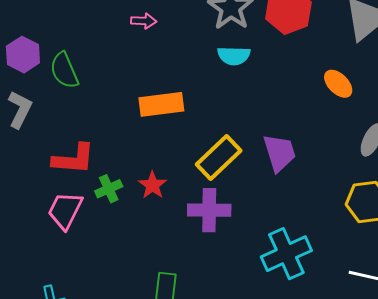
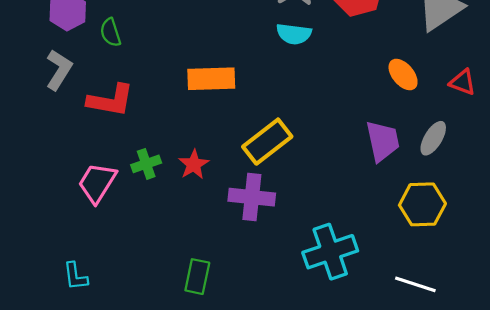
green semicircle: (64, 70) -> (110, 32), size x0.7
purple trapezoid: (279, 153) -> (383, 141), moved
red L-shape: (74, 159) -> (111, 100), moved

